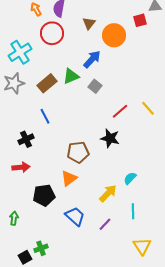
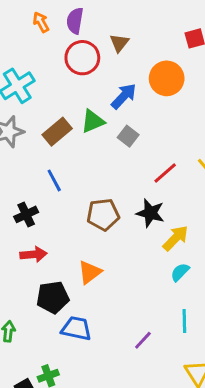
red circle: (52, 33) -> (82, 58), moved
orange circle: (114, 35) -> (167, 78), moved
brown pentagon: (78, 152) -> (103, 214), moved
red arrow: (21, 167) -> (34, 254), moved
yellow arrow: (108, 193) -> (176, 238), moved
blue trapezoid: (75, 216) -> (76, 328), moved, turned -30

